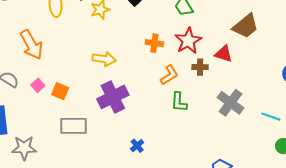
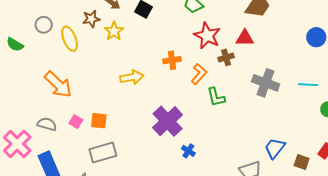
orange cross: (154, 43) -> (172, 60), moved
purple cross: (113, 97) -> (168, 121), moved
gray rectangle: (73, 126) -> (103, 152), moved

